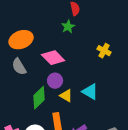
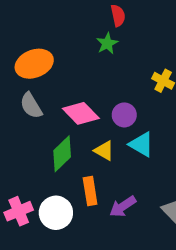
pink diamond: (53, 58) -> (81, 113), moved
purple circle: (55, 81) -> (124, 115), moved

